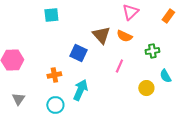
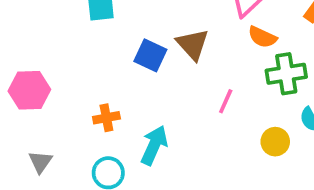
orange semicircle: (124, 36) -> (262, 37), moved
green cross: (152, 51) -> (286, 74), size x1.5
blue square: (78, 53) -> (150, 55), moved

